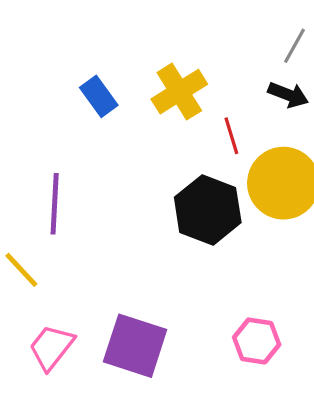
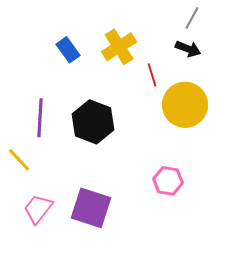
black hexagon: (208, 210) -> (93, 122), moved
pink hexagon: (257, 341) -> (168, 181), moved

